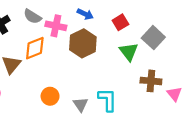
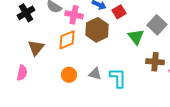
red square: (120, 22) -> (119, 12), moved
orange diamond: (35, 48) -> (67, 40), moved
gray triangle: (81, 104) -> (95, 74), moved, turned -40

